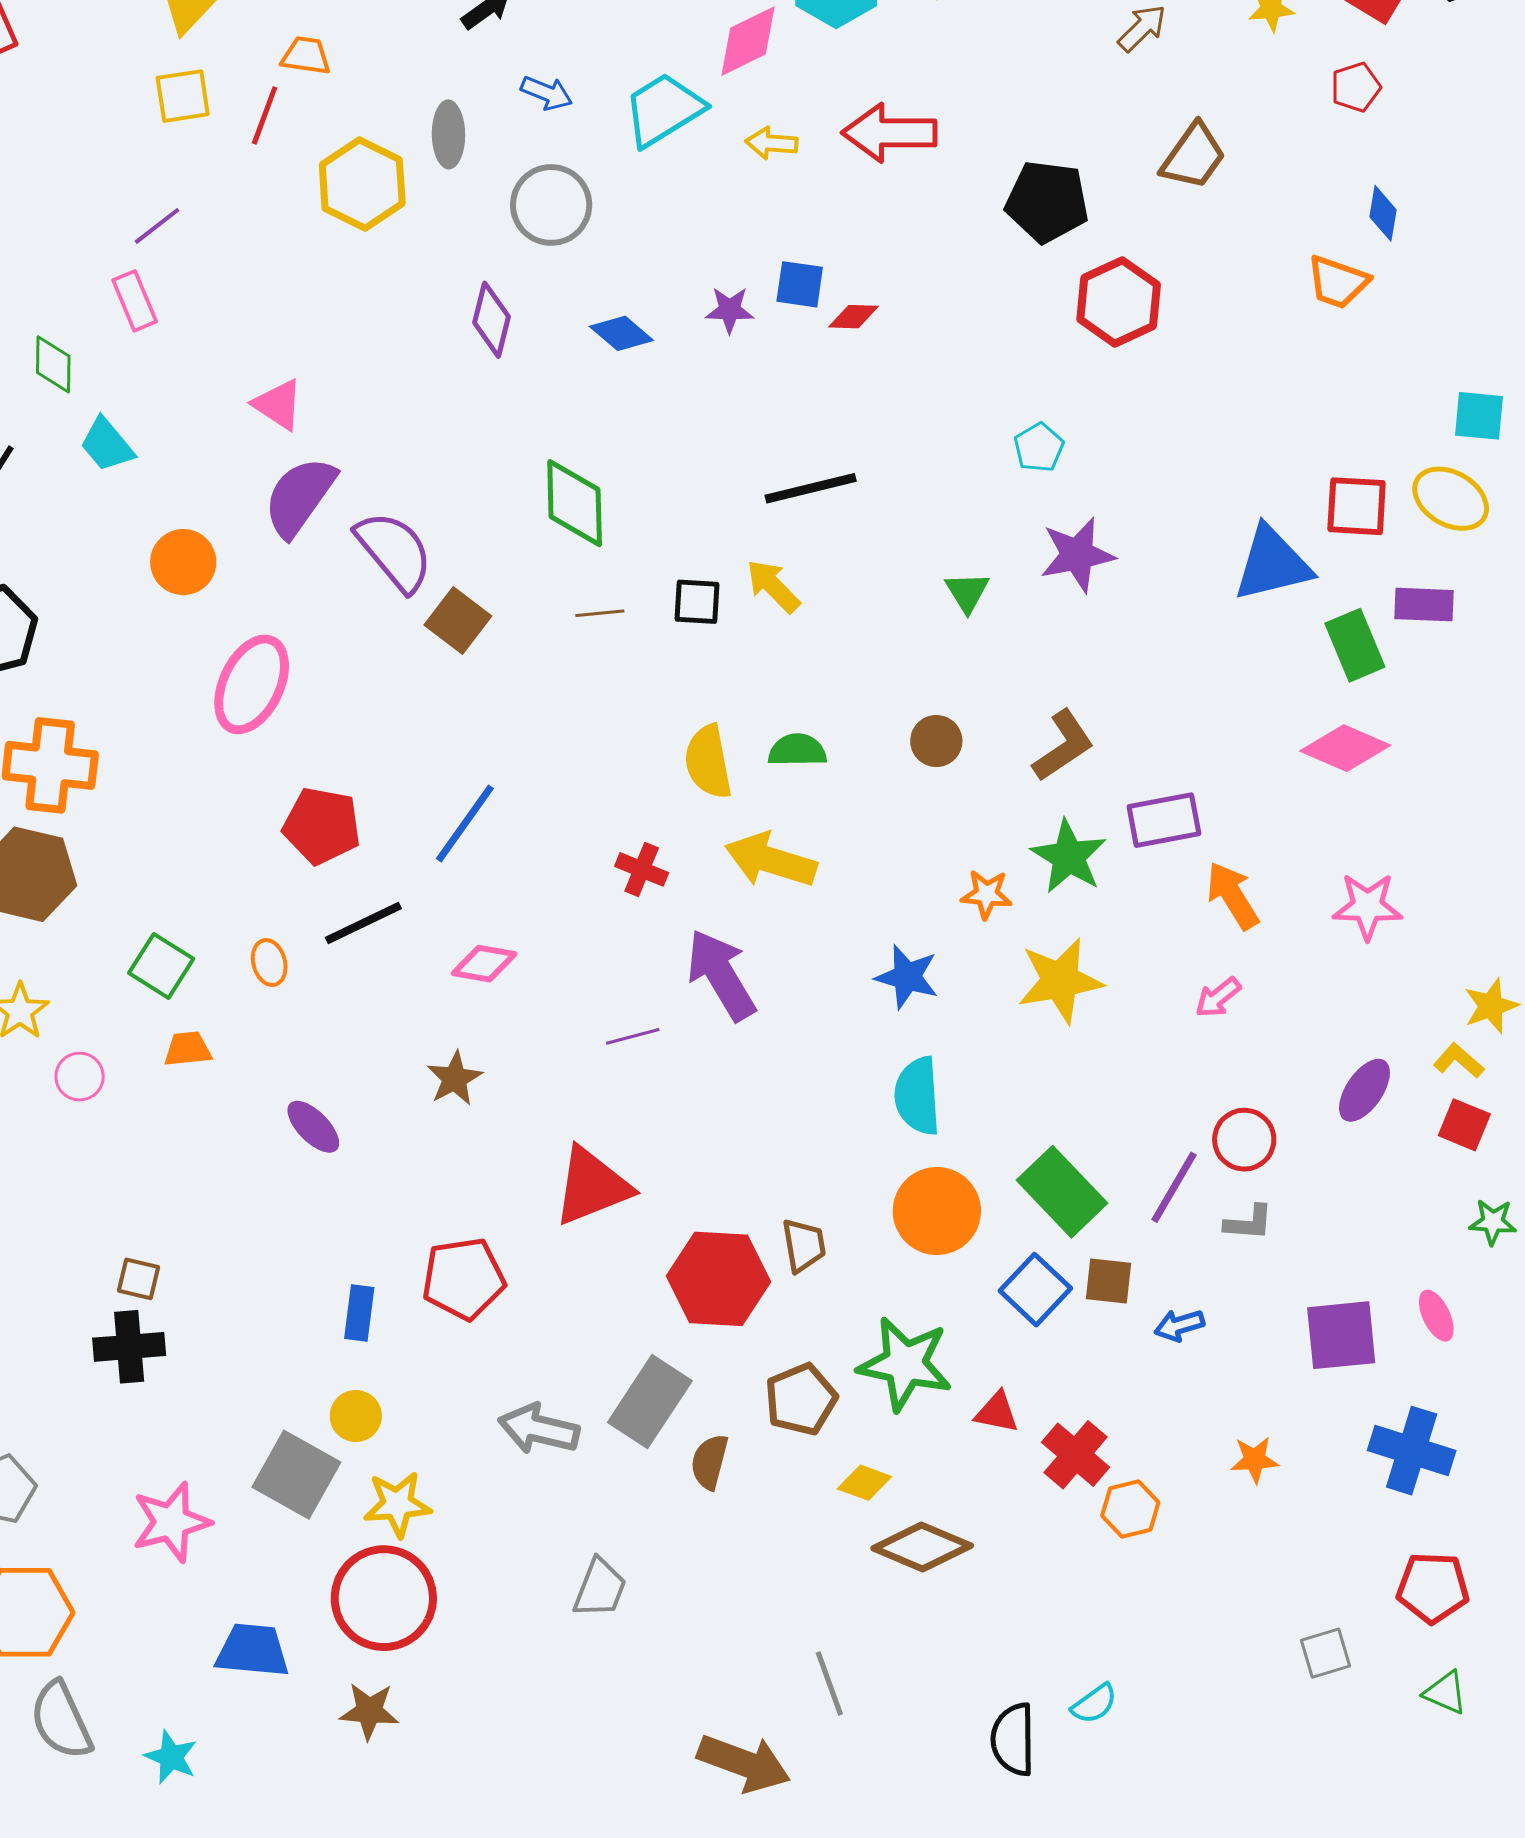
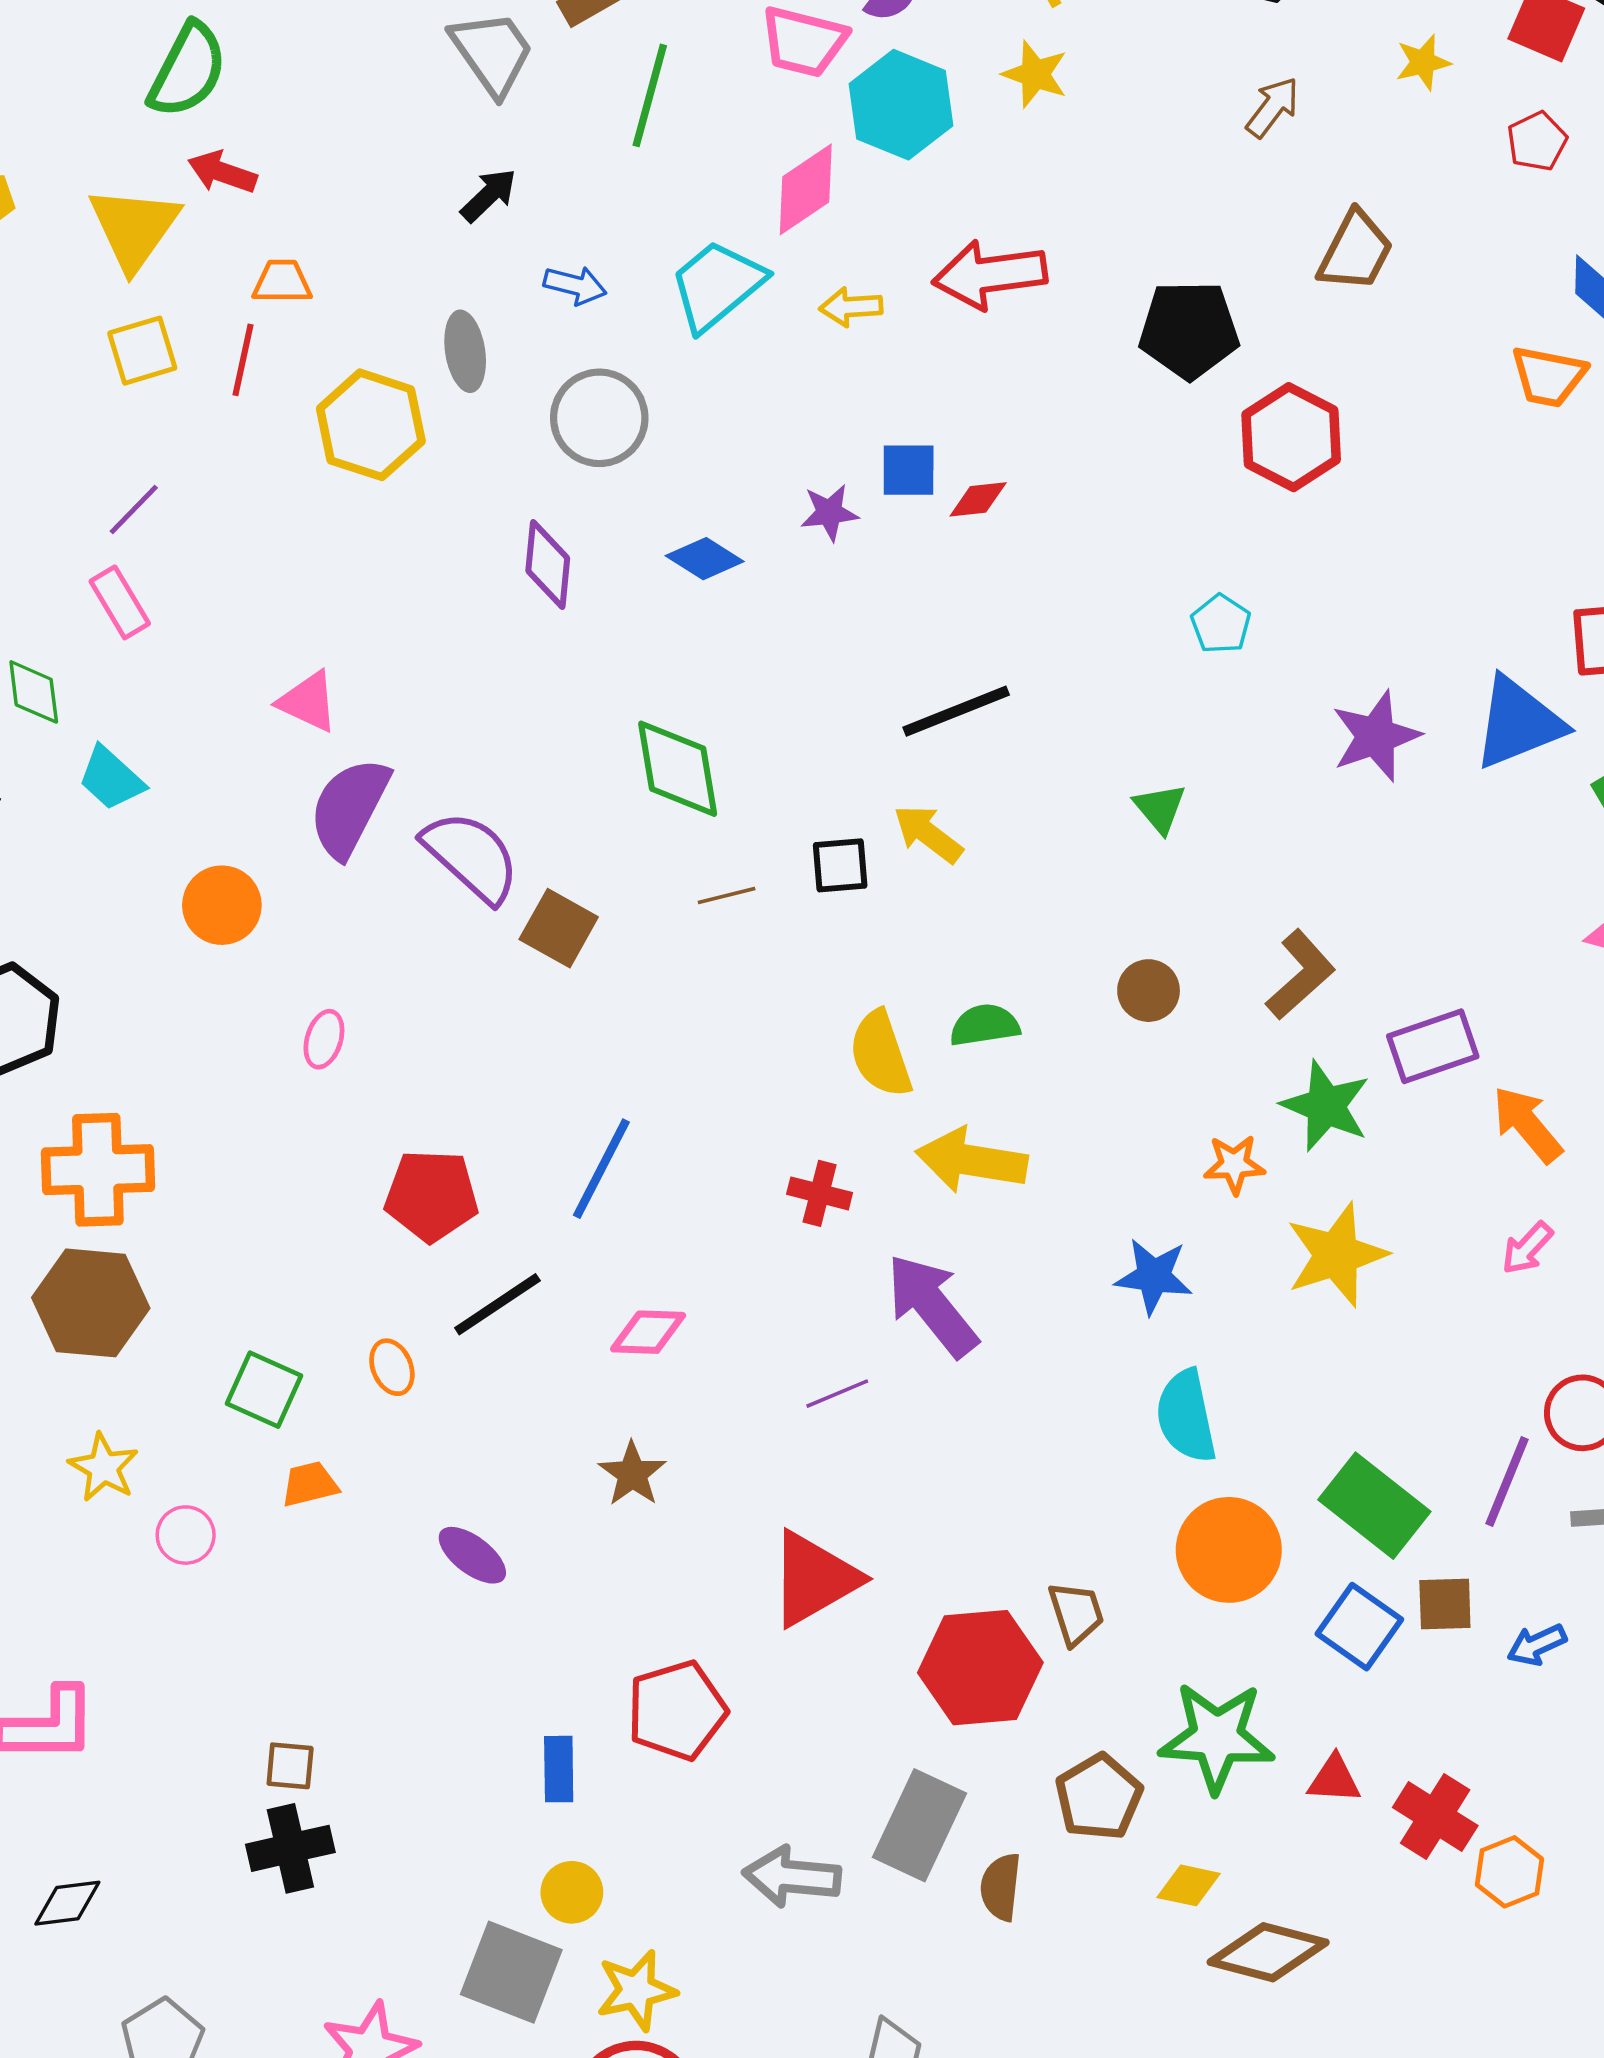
purple star: (1077, 555) -> (1376, 736), moved
pink ellipse: (252, 684) -> (324, 1039), size x0.5

